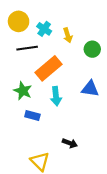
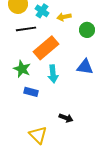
yellow arrow: (68, 35) -> (64, 17), turned 96

